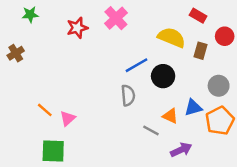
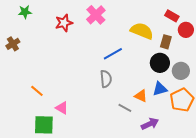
red rectangle: (198, 16) -> (172, 16), moved
black circle: (163, 76) -> (160, 63), moved
pink triangle: (68, 118) -> (62, 108), moved, turned -48

